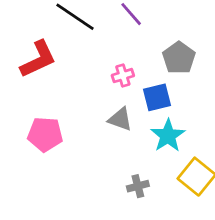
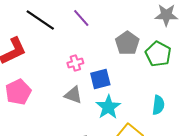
gray pentagon: (179, 58) -> (127, 43), moved
pink pentagon: (45, 134) -> (18, 92), moved, turned -30

